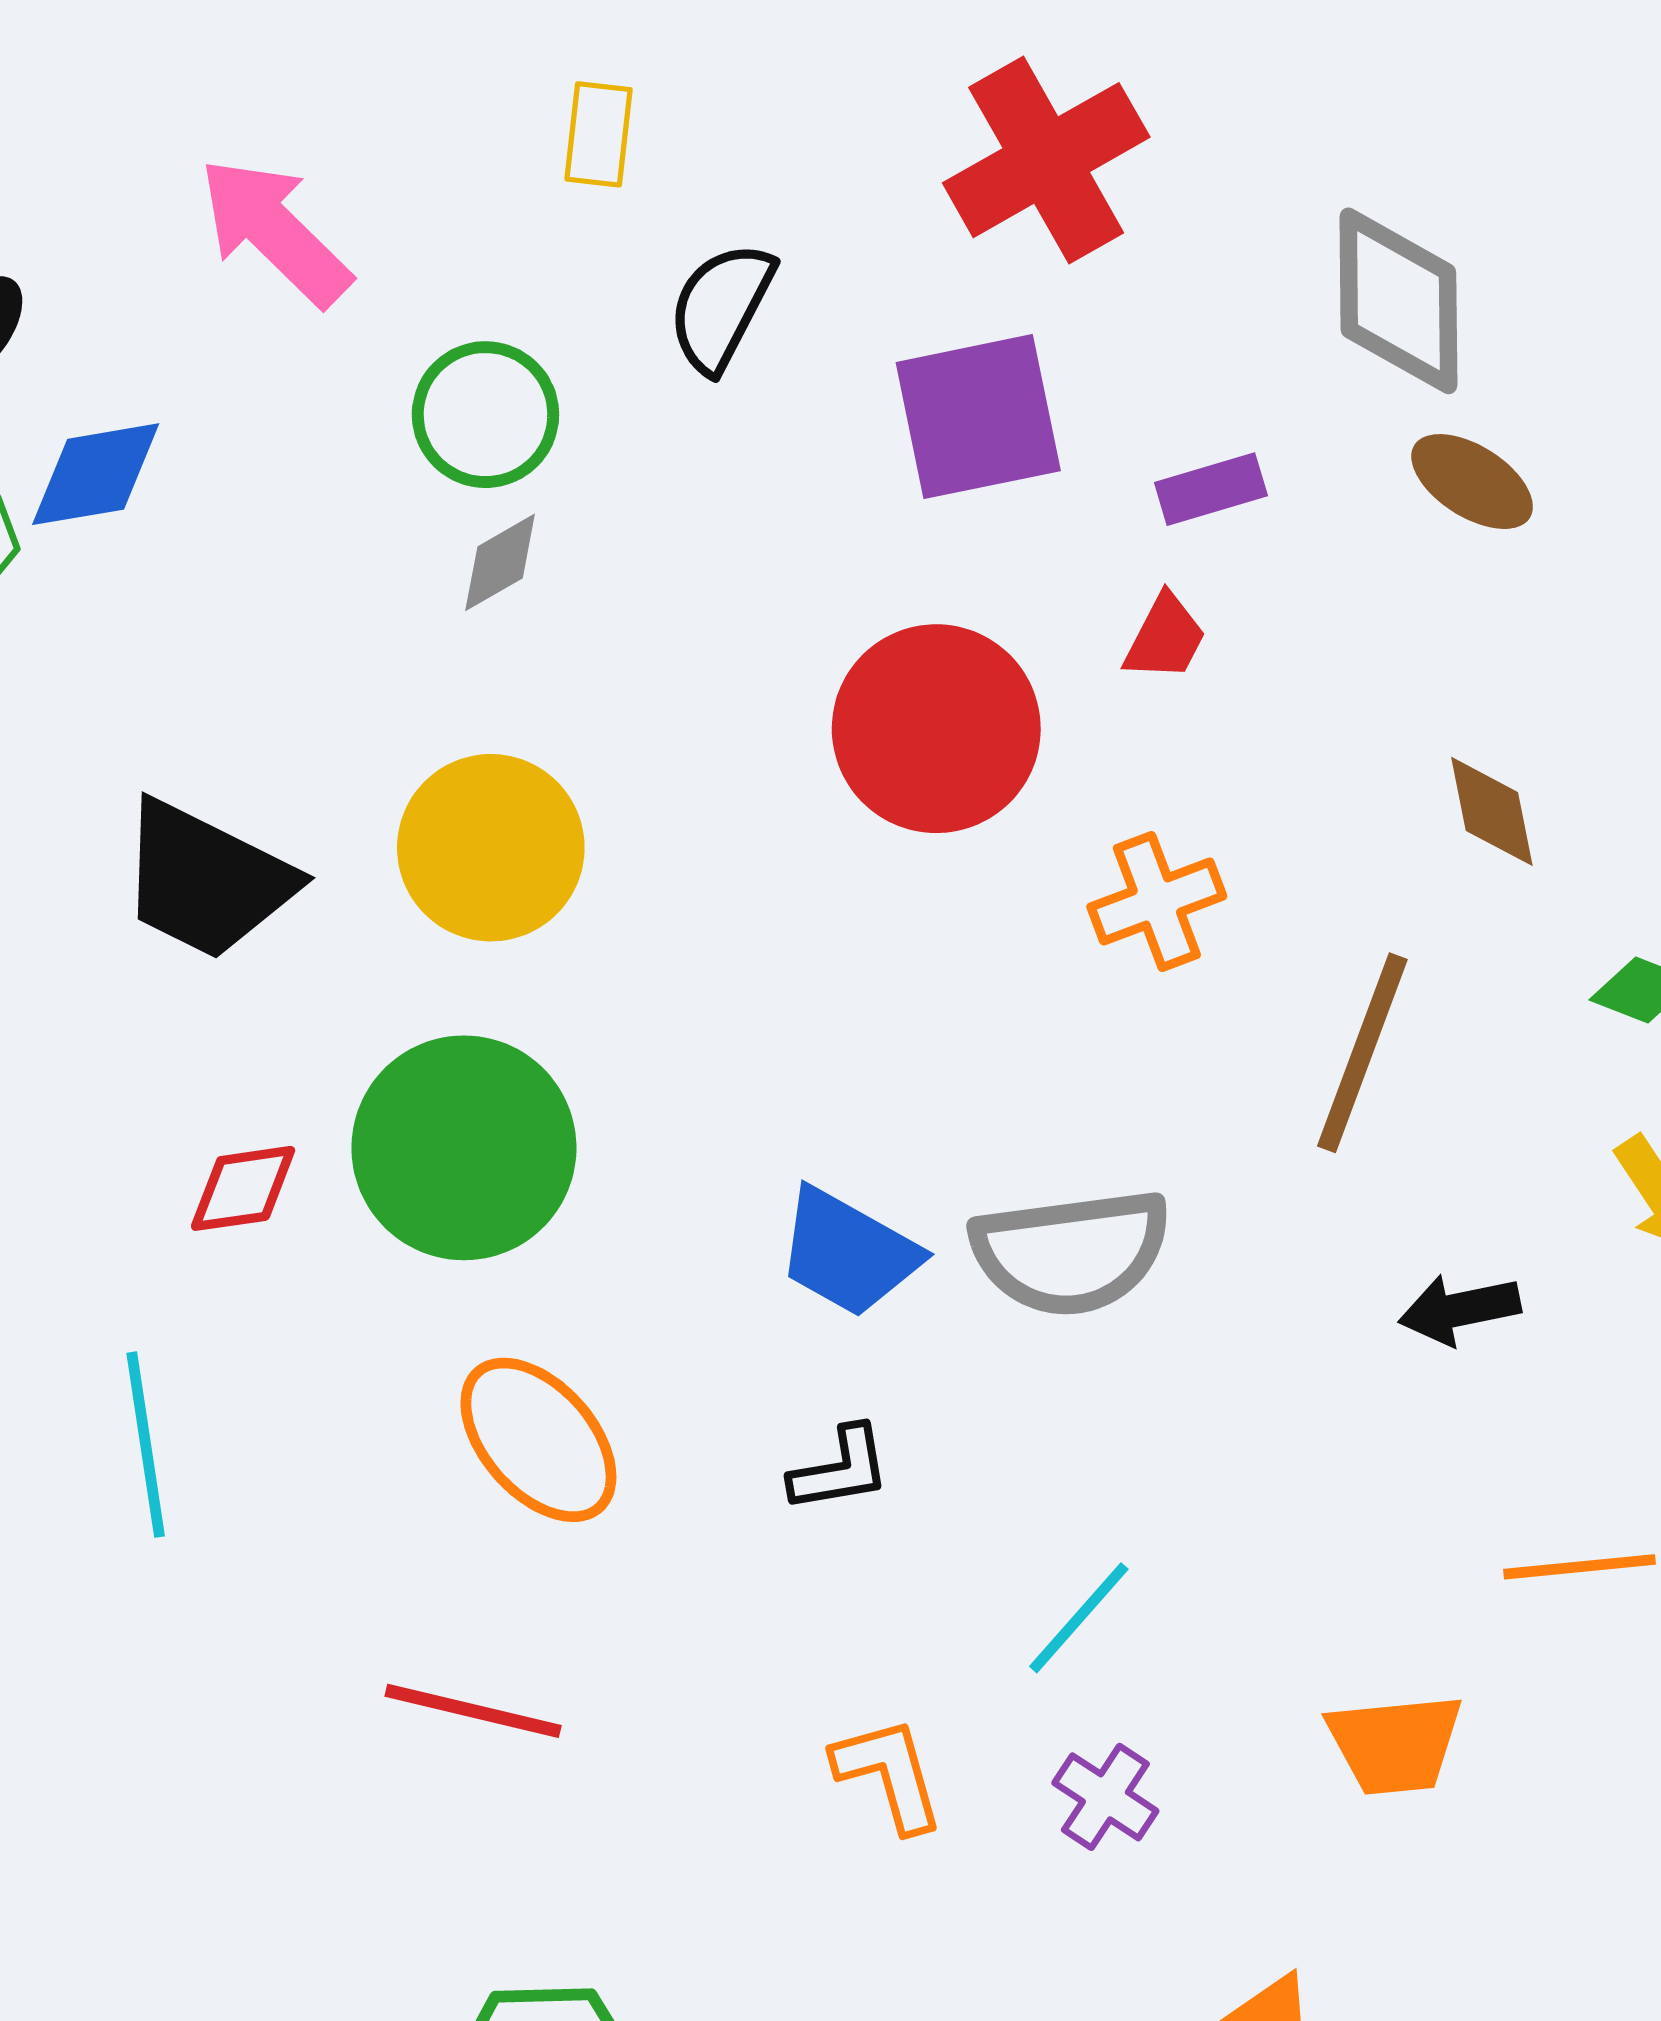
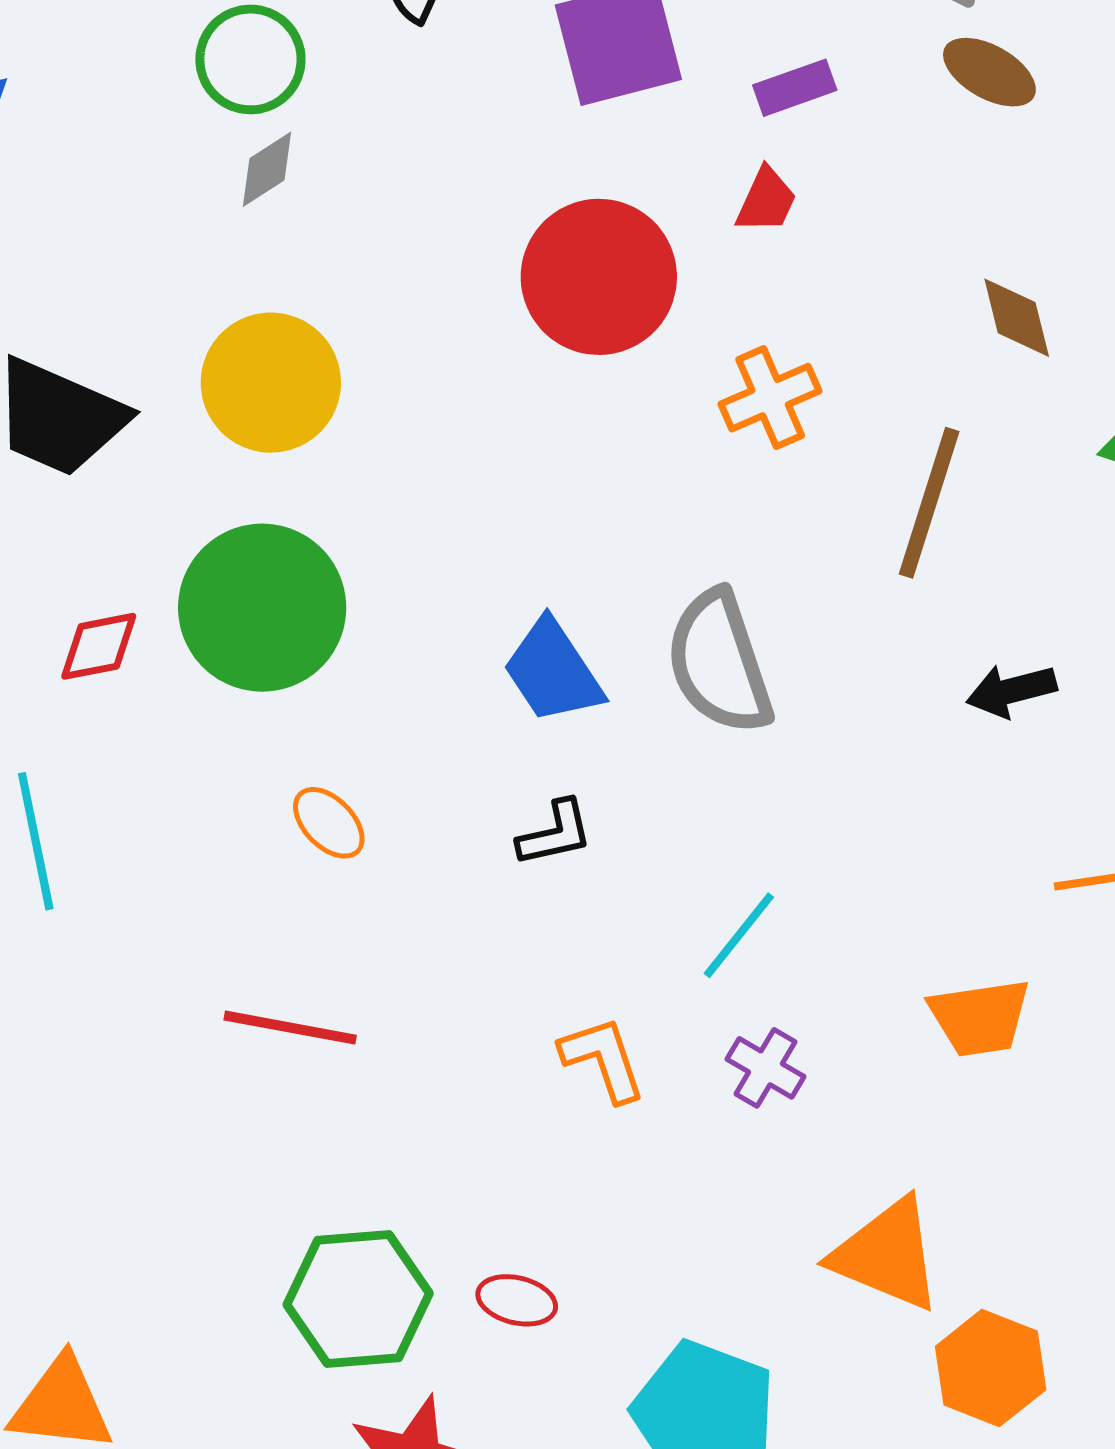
gray semicircle: (1071, 1252) -> (719, 662), turned 82
blue trapezoid: (848, 1253) -> (553, 671), turned 30
orange ellipse: (538, 1440) -> (329, 823), size x0.6

